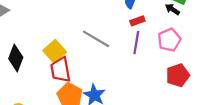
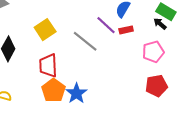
purple line: (136, 43) -> (106, 25), moved, turned -65
yellow square: (55, 51) -> (45, 30), moved

